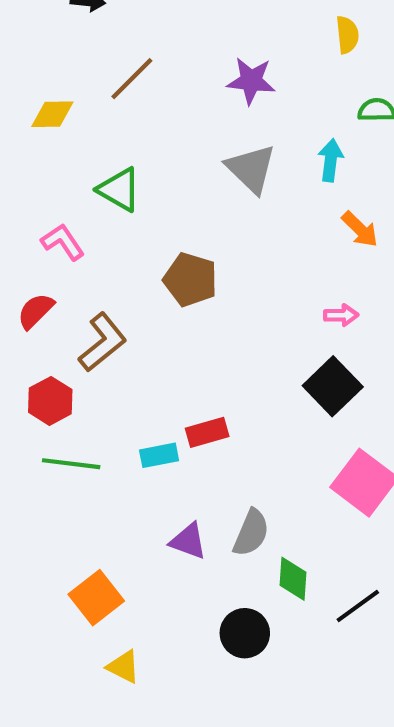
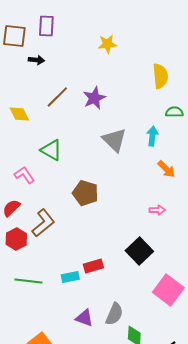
yellow semicircle: (347, 35) -> (160, 76), size x1.4
purple star: (251, 81) -> (94, 98), moved, turned -30
yellow diamond: (52, 114) -> (19, 114), turned 65
black square: (333, 386) -> (139, 251), moved
red hexagon: (50, 401) -> (16, 239), moved

